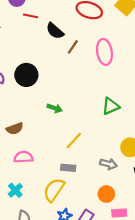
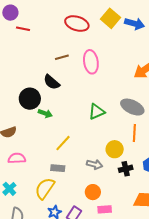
black semicircle: (55, 31) -> (52, 82), moved
brown line: (73, 47) -> (62, 57), turned 40
black circle: (26, 75) -> (30, 99), moved

